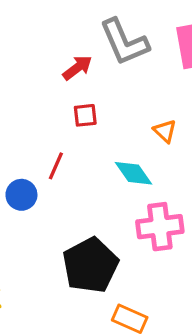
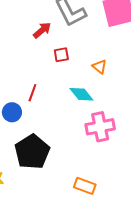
red square: (85, 115) -> (61, 55), moved
black pentagon: (90, 265) -> (32, 152), moved

